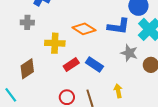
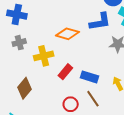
gray cross: (27, 22) -> (19, 43), moved
blue rectangle: (94, 65) -> (90, 77), moved

